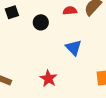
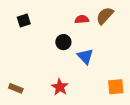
black circle: (41, 22) -> (63, 42), moved

